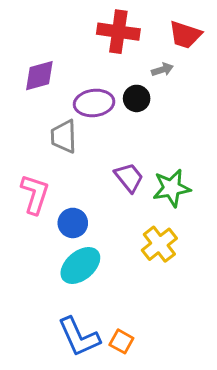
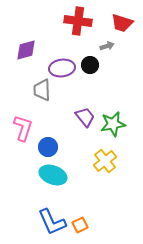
cyan ellipse: (80, 265) -> (53, 175), turned 60
orange square: (121, 341) -> (80, 225), turned 35

